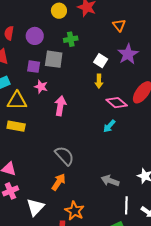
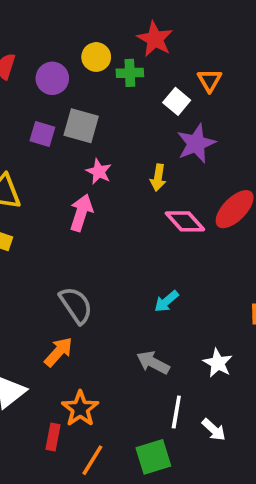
yellow circle: (59, 11) -> (96, 57), moved
green cross: (71, 39) -> (130, 73), moved
purple star: (128, 54) -> (196, 143), moved
white square: (101, 61) -> (177, 101), moved
pink star: (41, 87) -> (99, 172), moved
cyan arrow: (109, 126) -> (166, 301), moved

